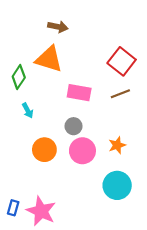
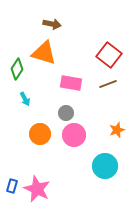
orange star: (117, 145) -> (117, 130), moved

